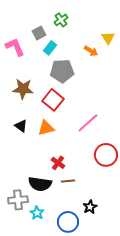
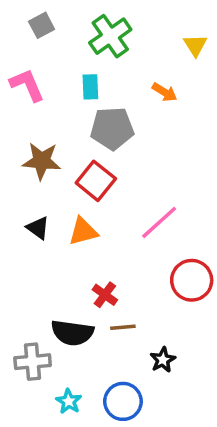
green cross: (61, 20) -> (110, 36), size x1.6
gray square: (39, 33) -> (42, 25), moved
yellow triangle: (108, 38) -> (195, 45), moved
cyan rectangle: (50, 48) -> (90, 87), turned -40
black star: (90, 207) -> (163, 360), moved
cyan star: (37, 213) -> (69, 401), moved

